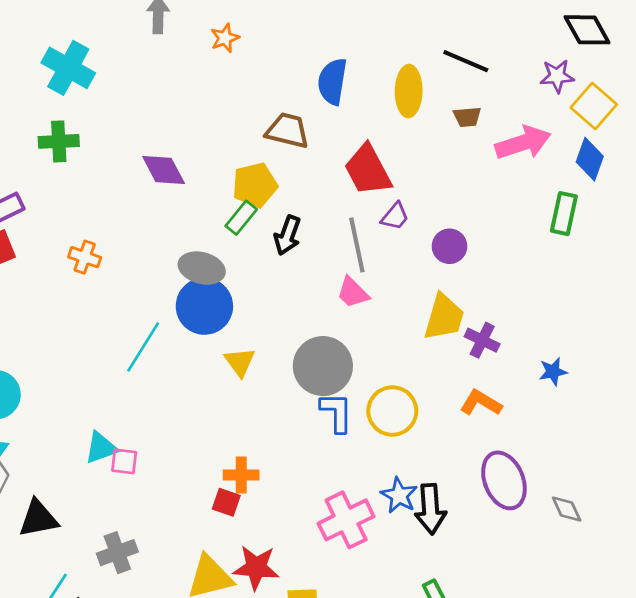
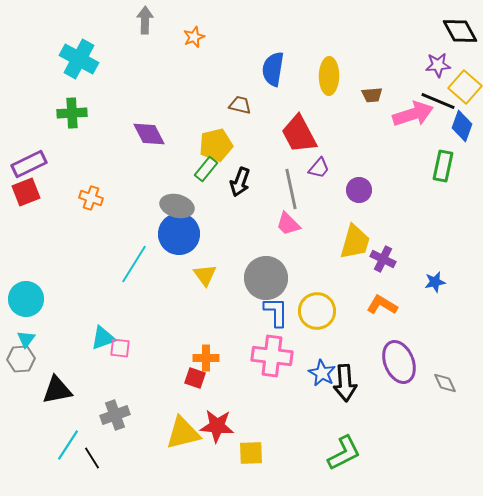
black line: (466, 61) -> (438, 101), moved
brown trapezoid: (287, 131) -> (240, 105), size x0.7
pink cross: (346, 520) -> (272, 356), moved, turned 33

